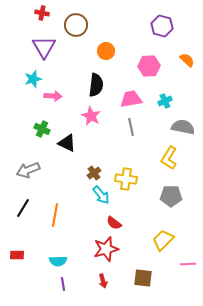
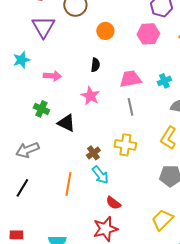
pink hexagon: (149, 66) -> (148, 34), moved
cyan star: (33, 79) -> (21, 60), moved
black semicircle: (96, 85) -> (95, 65), size x0.6
yellow cross: (126, 179) -> (125, 145), moved
orange line: (55, 215) -> (68, 184), moved

